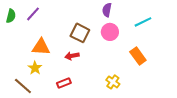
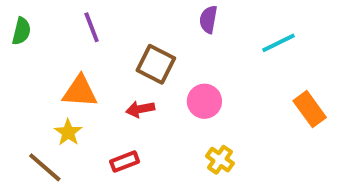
purple line: (33, 14) -> (92, 27), moved, turned -63
pink circle: (110, 32) -> (204, 101), moved
orange rectangle: (138, 56) -> (310, 109), moved

